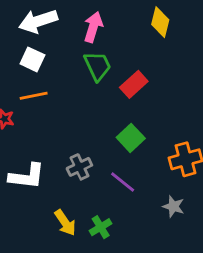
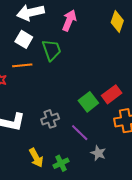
green trapezoid: (97, 66) -> (52, 50), moved
red rectangle: (134, 84) -> (112, 94), moved
gray star: (173, 206) -> (98, 153), moved

